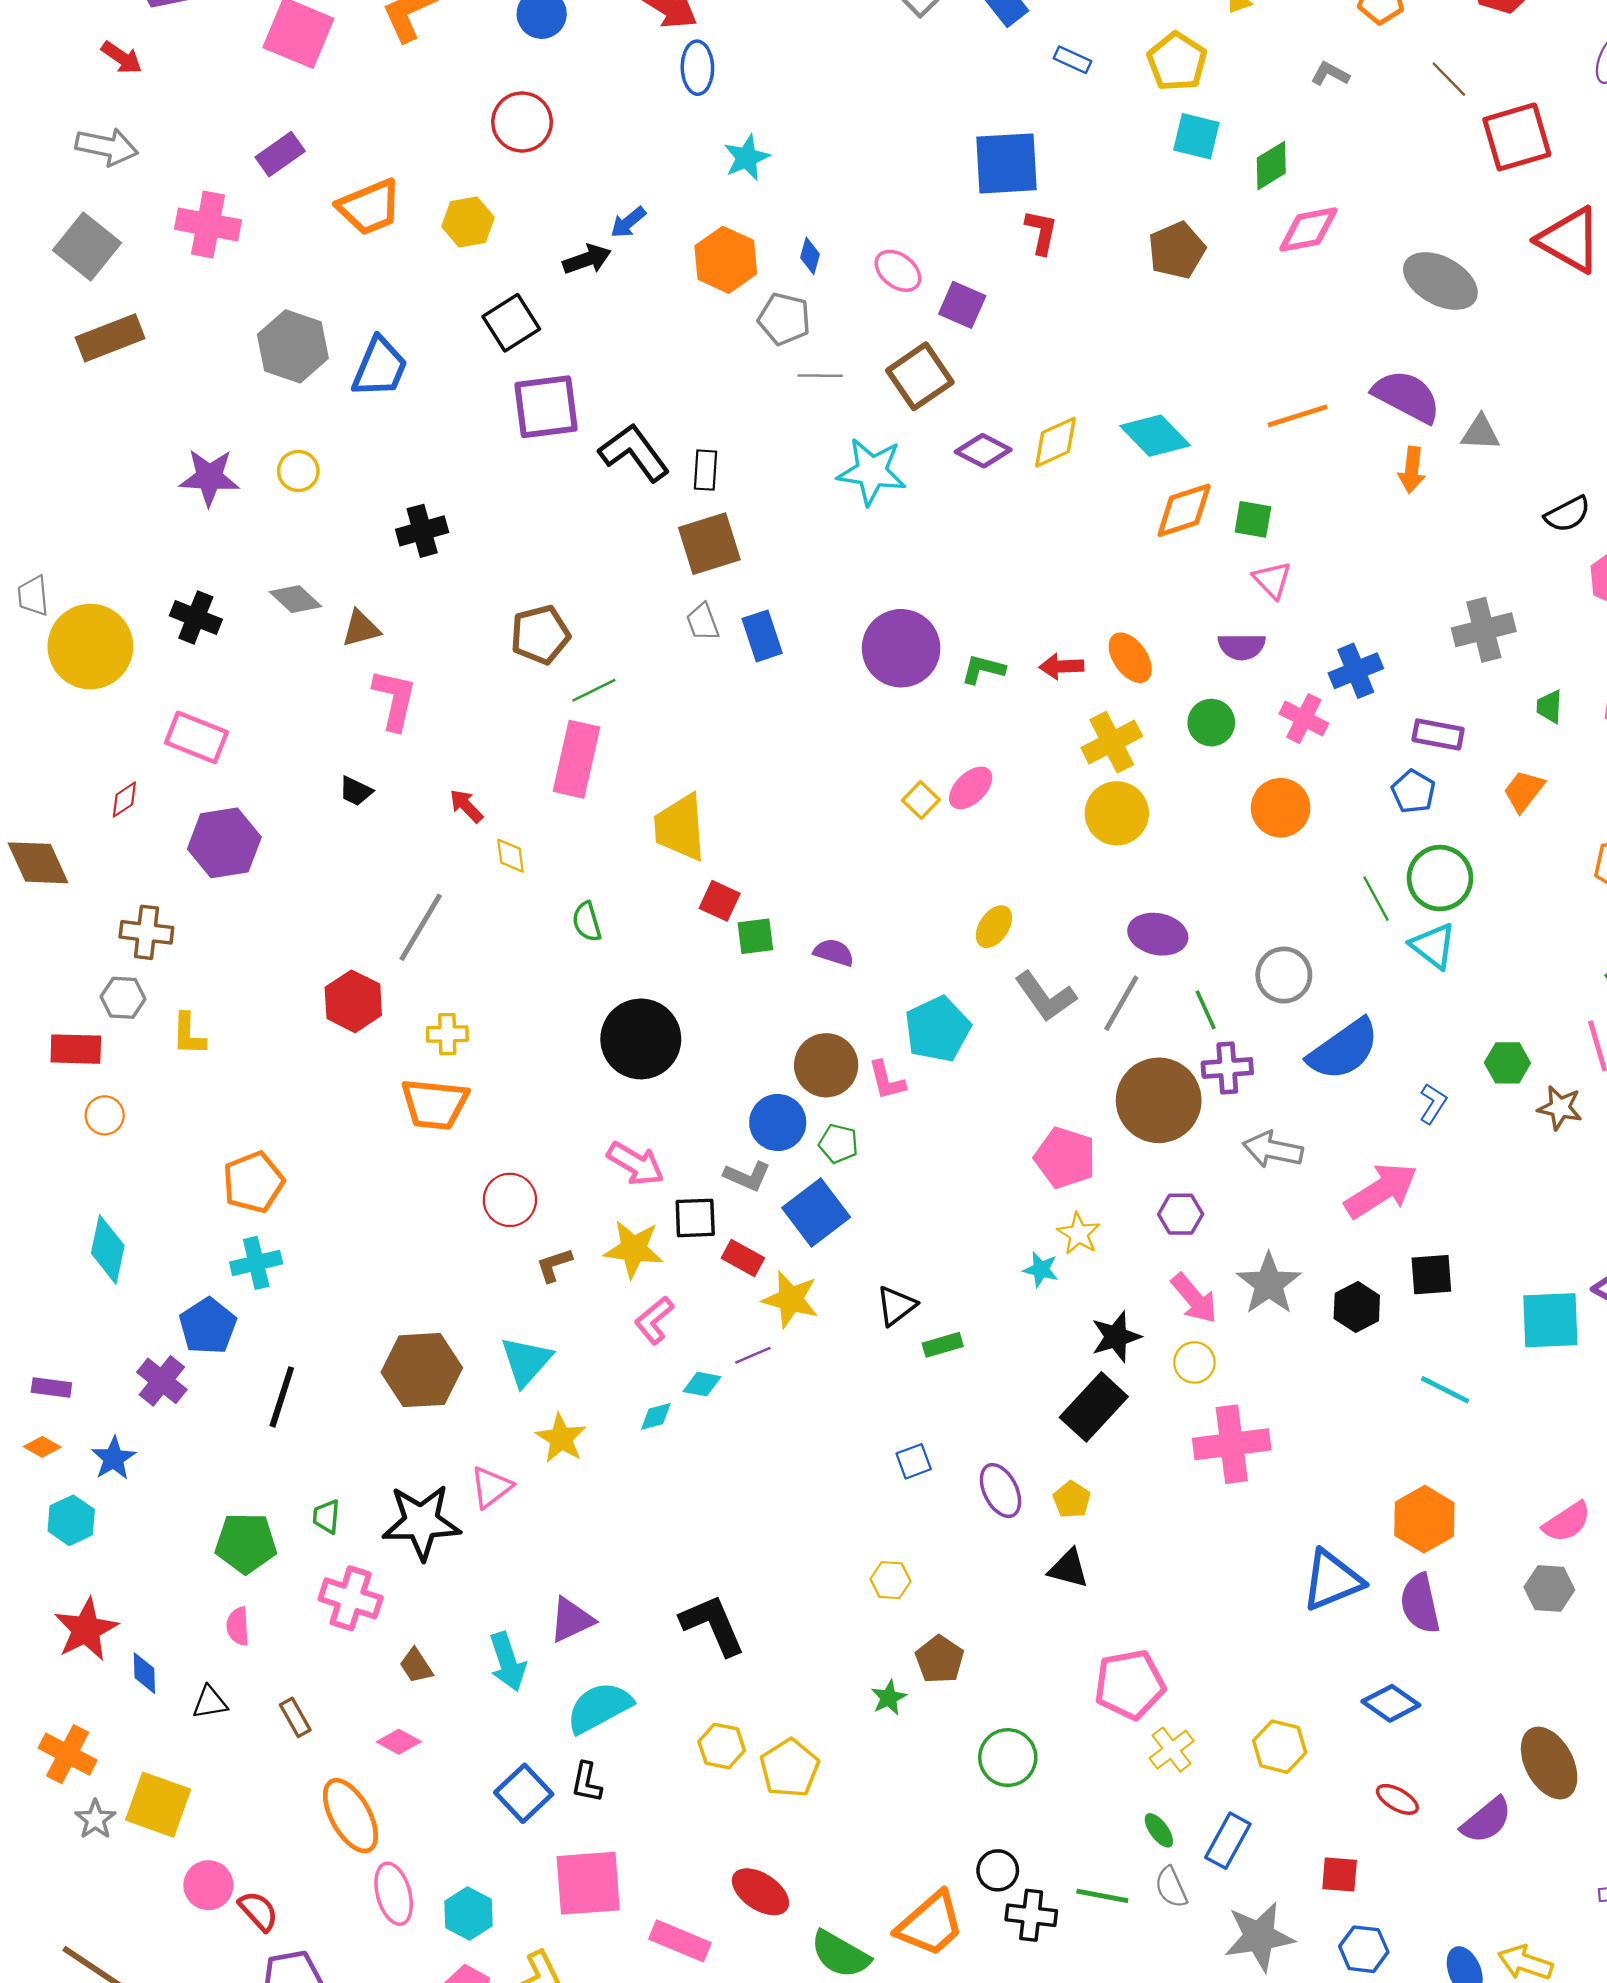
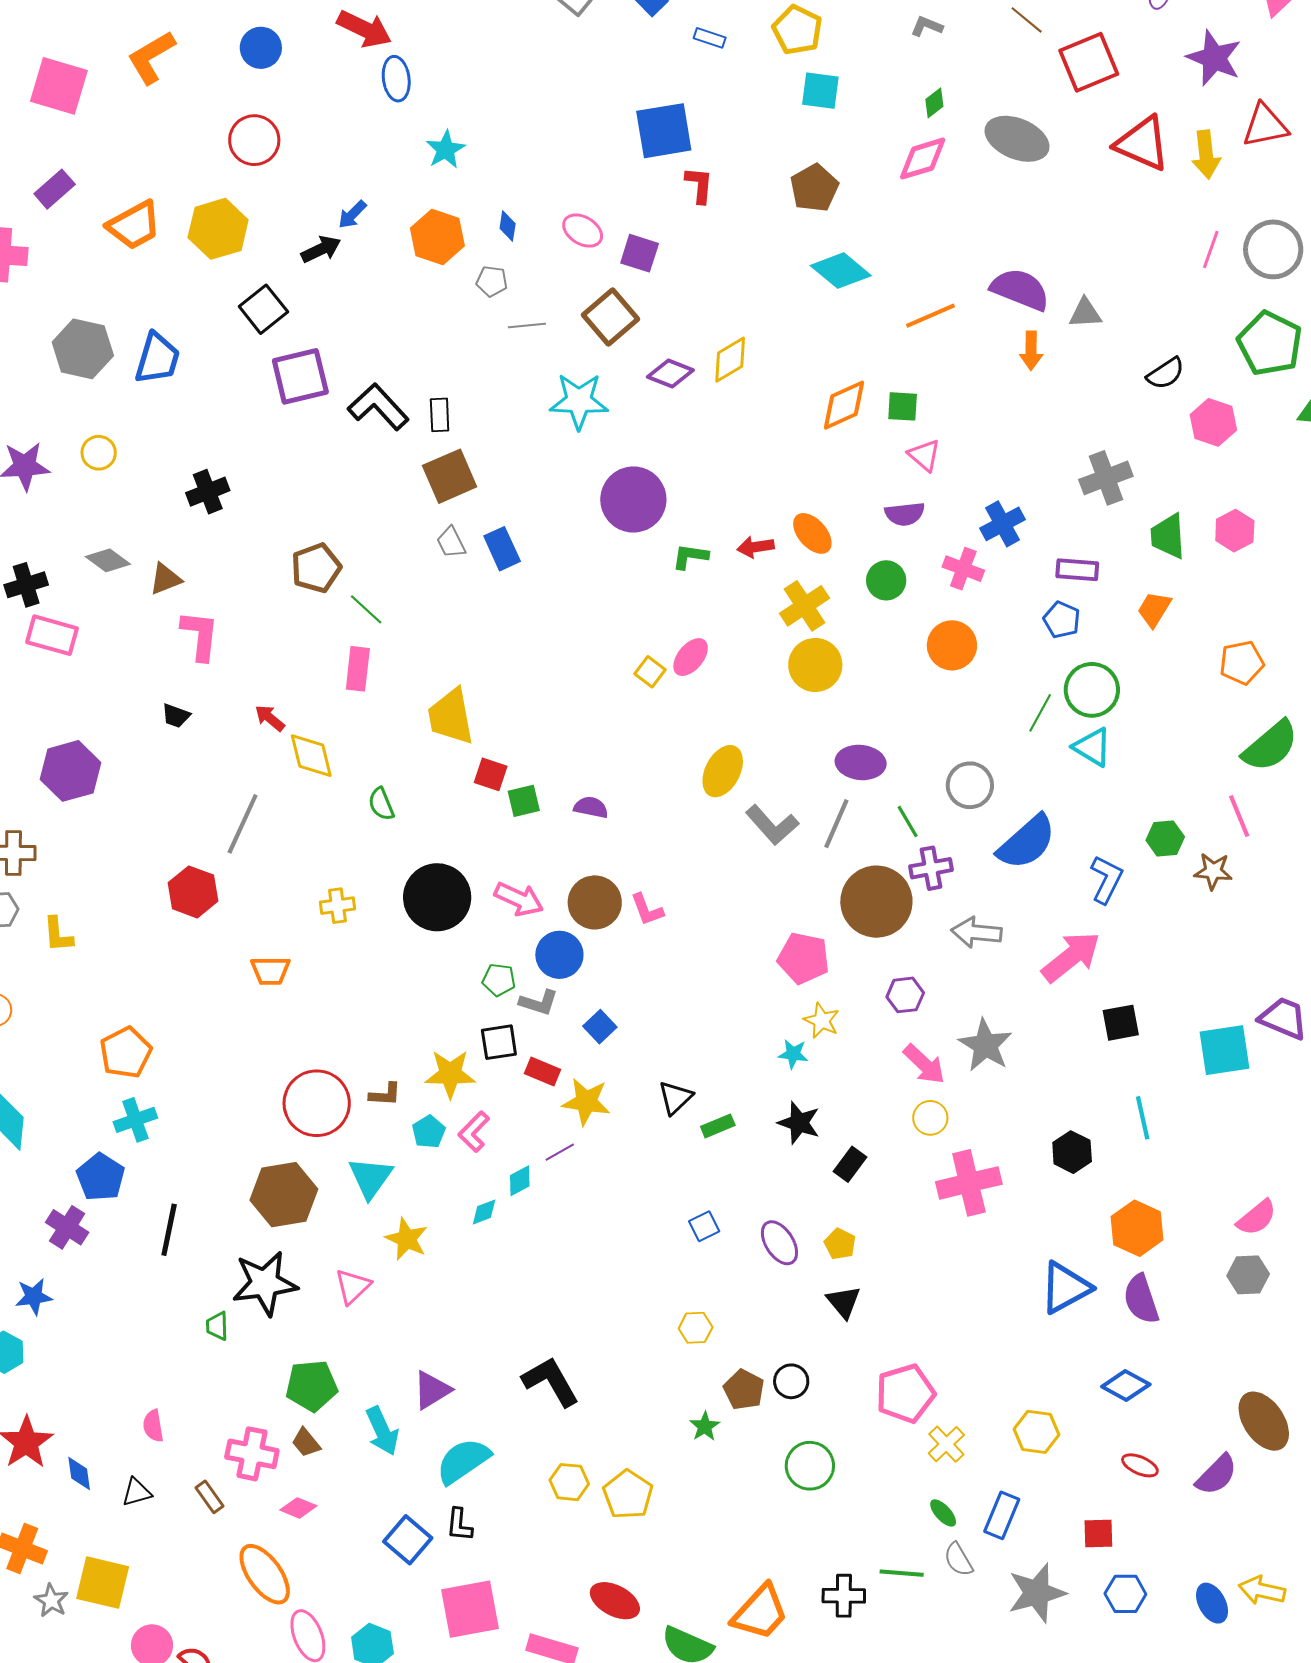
green diamond: (1271, 166) -> (934, 103), moved, size x0.7
yellow hexagon: (468, 222) -> (218, 229), size x1.4
gray ellipse: (1440, 281) -> (1017, 139), moved
gray pentagon: (784, 319) -> (492, 281), size x0.7
cyan diamond: (1155, 436) -> (841, 271), moved
black cross: (196, 618) -> (26, 585), turned -33
purple circle: (901, 648) -> (633, 500), moved
green line: (594, 690) -> (366, 609), turned 75
green trapezoid: (1549, 707) -> (1168, 536), size x1.6
pink rectangle: (196, 737) -> (52, 635), moved
pink rectangle: (576, 759) -> (358, 669), size x0.7
yellow diamond: (510, 856) -> (311, 756), size x1.6
green line: (1376, 899) -> (1040, 713), turned 63
yellow ellipse: (994, 927) -> (723, 771), size x1.4
cyan pentagon: (937, 1029) -> (429, 1132), moved, size x0.6
yellow cross: (447, 1034) -> (337, 906), moved
orange trapezoid: (435, 1104) -> (270, 971), size x0.7
blue L-shape: (1433, 1104) -> (1106, 879), size x1.4
green pentagon: (838, 1144) -> (499, 980), moved
pink arrow: (636, 1164) -> (519, 899), moved
red circle: (510, 1200) -> (317, 1103), moved, size x1.5
blue square: (816, 1213) -> (600, 1027), size x0.6
brown L-shape: (554, 1265) -> (385, 1094), turned -152
black hexagon: (1357, 1307) -> (1072, 1152), moved
black star: (1116, 1337) -> (799, 1123), moved, turned -30
cyan diamond: (702, 1384) -> (520, 1181), turned -32
cyan line: (1445, 1390) -> (1143, 1118), turned 57
black rectangle: (1094, 1407) -> (850, 1164), size x0.6
blue star: (114, 1458) -> (34, 1297), turned 30
black star: (421, 1522) -> (265, 1283), moved
green pentagon: (246, 1543) -> (312, 1386), moved
black triangle: (1069, 1568) -> (844, 1302), turned 42
pink cross: (351, 1598) -> (252, 1454), moved
black circle: (998, 1870) -> (791, 1381), moved

